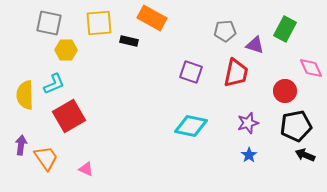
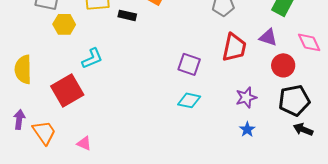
purple triangle: (255, 45) -> (268, 37), moved
purple square: (191, 72) -> (189, 64), moved
cyan L-shape: (54, 84) -> (92, 58), moved
cyan diamond: (191, 126) -> (189, 100), size x0.7

